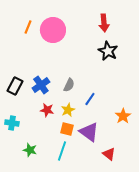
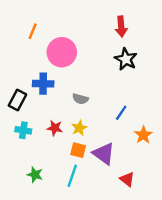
pink circle: (53, 30) -> (62, 52), moved
blue cross: (41, 85) -> (43, 84), moved, turned 36
gray semicircle: (69, 85) -> (80, 99), turned 80
blue line: (90, 99) -> (121, 113), moved
cyan cross: (12, 123) -> (23, 130), moved

